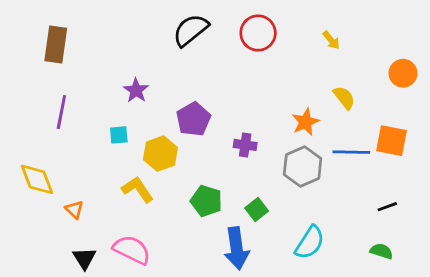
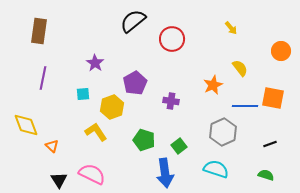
red circle: (258, 33) -> (172, 39), moved
gray hexagon: (303, 166) -> (223, 132), moved
cyan semicircle: (310, 243) -> (216, 169), turned -105

